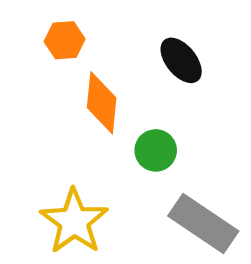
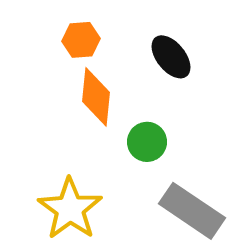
orange hexagon: (65, 40) -> (81, 40), moved

